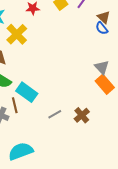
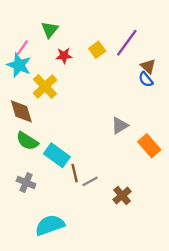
gray triangle: (102, 67) -> (120, 126), moved, turned 42
brown line: (15, 105) -> (75, 173), moved
brown cross: (82, 115) -> (122, 196), moved

